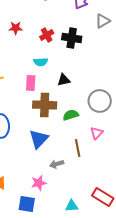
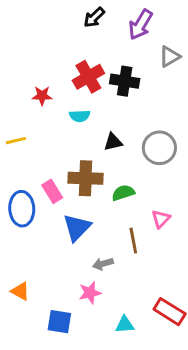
red star: (16, 28) -> (42, 96), moved
red cross: (47, 35) -> (88, 77), size x1.5
pink rectangle: (31, 83) -> (52, 191), moved, turned -35
gray circle: (100, 101) -> (159, 148), moved
pink star: (39, 183) -> (90, 293), moved

